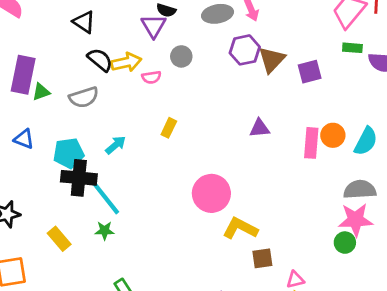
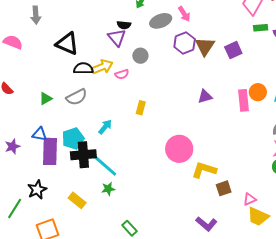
black triangle: (84, 22) -> (67, 44), size x1.4
black semicircle: (100, 60) -> (83, 68), turned -30
purple rectangle: (23, 75) -> (50, 151), moved

